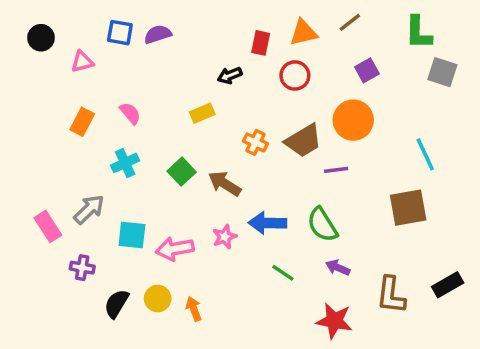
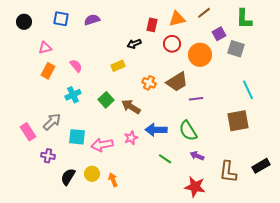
blue square: (120, 33) -> (61, 19), moved
pink triangle: (82, 62) -> (45, 48), moved
purple square: (367, 70) -> (219, 34), moved
gray square: (442, 72) -> (236, 49), moved
orange circle: (353, 120) -> (200, 55), moved

